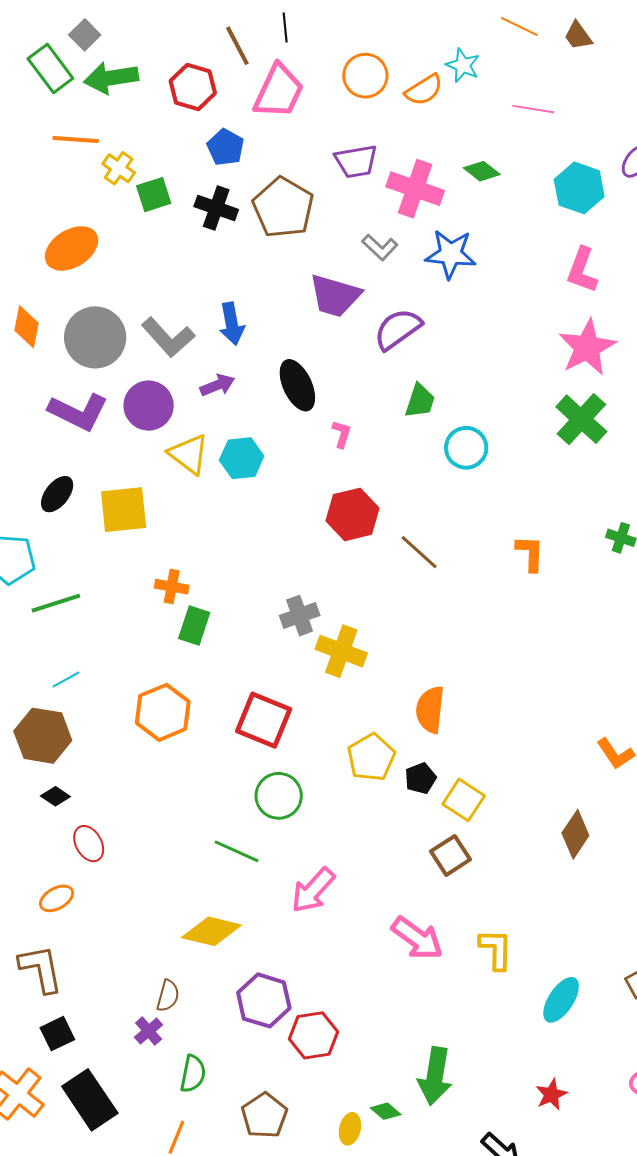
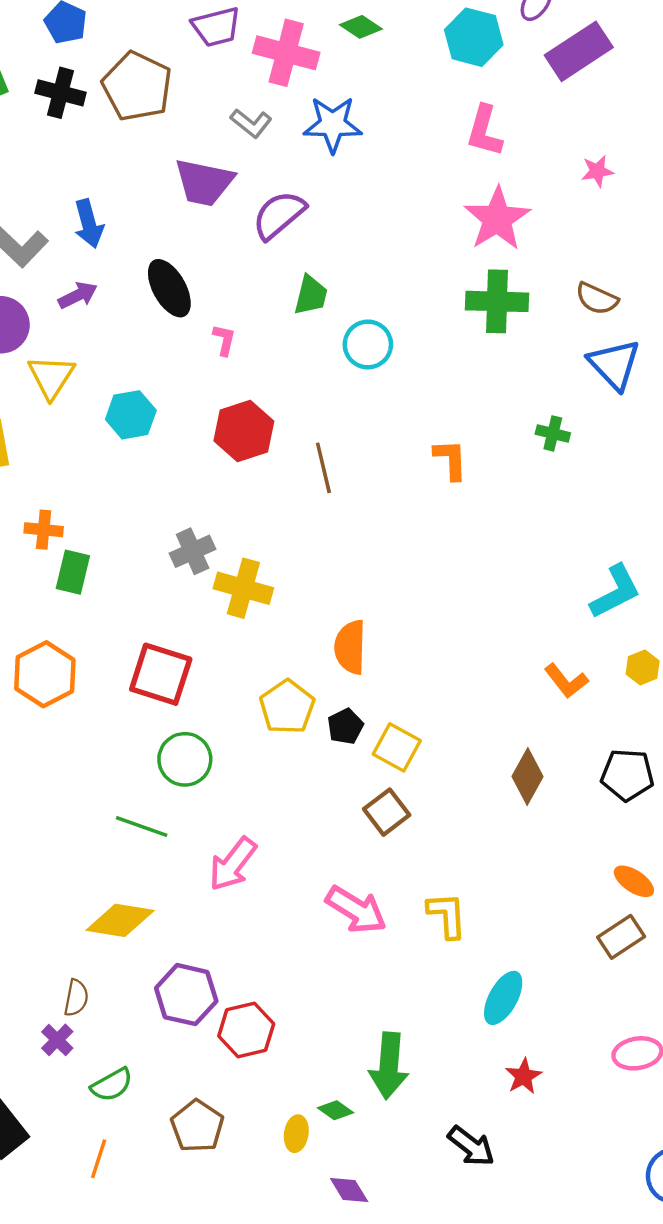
green cross: (581, 419) -> (497, 301), turned -36
yellow triangle: (189, 454) -> (51, 377), turned 30
cyan hexagon: (242, 458) -> (131, 415), moved
brown line: (419, 552) -> (323, 468), turned 39
cyan ellipse: (561, 1000) -> (503, 998), moved
green semicircle: (193, 1074) -> (112, 1085), turned 54

